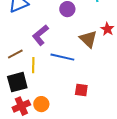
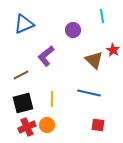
blue line: (62, 57) -> (89, 93), moved
yellow line: (33, 65) -> (52, 99), moved
red square: (81, 90) -> (98, 125), moved

